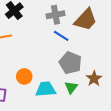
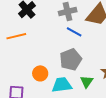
gray pentagon: (70, 63) -> (71, 59), moved, turned 30

